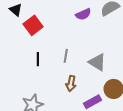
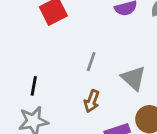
black line: (38, 59) -> (34, 86), moved

